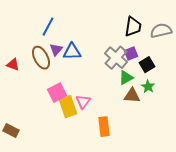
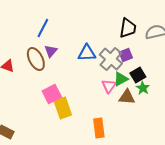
blue triangle: (72, 52) -> (87, 53), moved
black square: (147, 65) -> (138, 75), moved
pink triangle: (83, 102) -> (109, 86), moved

